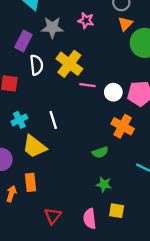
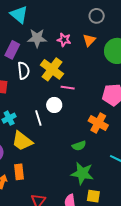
pink star: (86, 21) -> (64, 40), moved
orange triangle: (125, 24) -> (89, 40), moved
white circle: (113, 92) -> (54, 105), moved
green star: (104, 184) -> (82, 173), size x1.6

